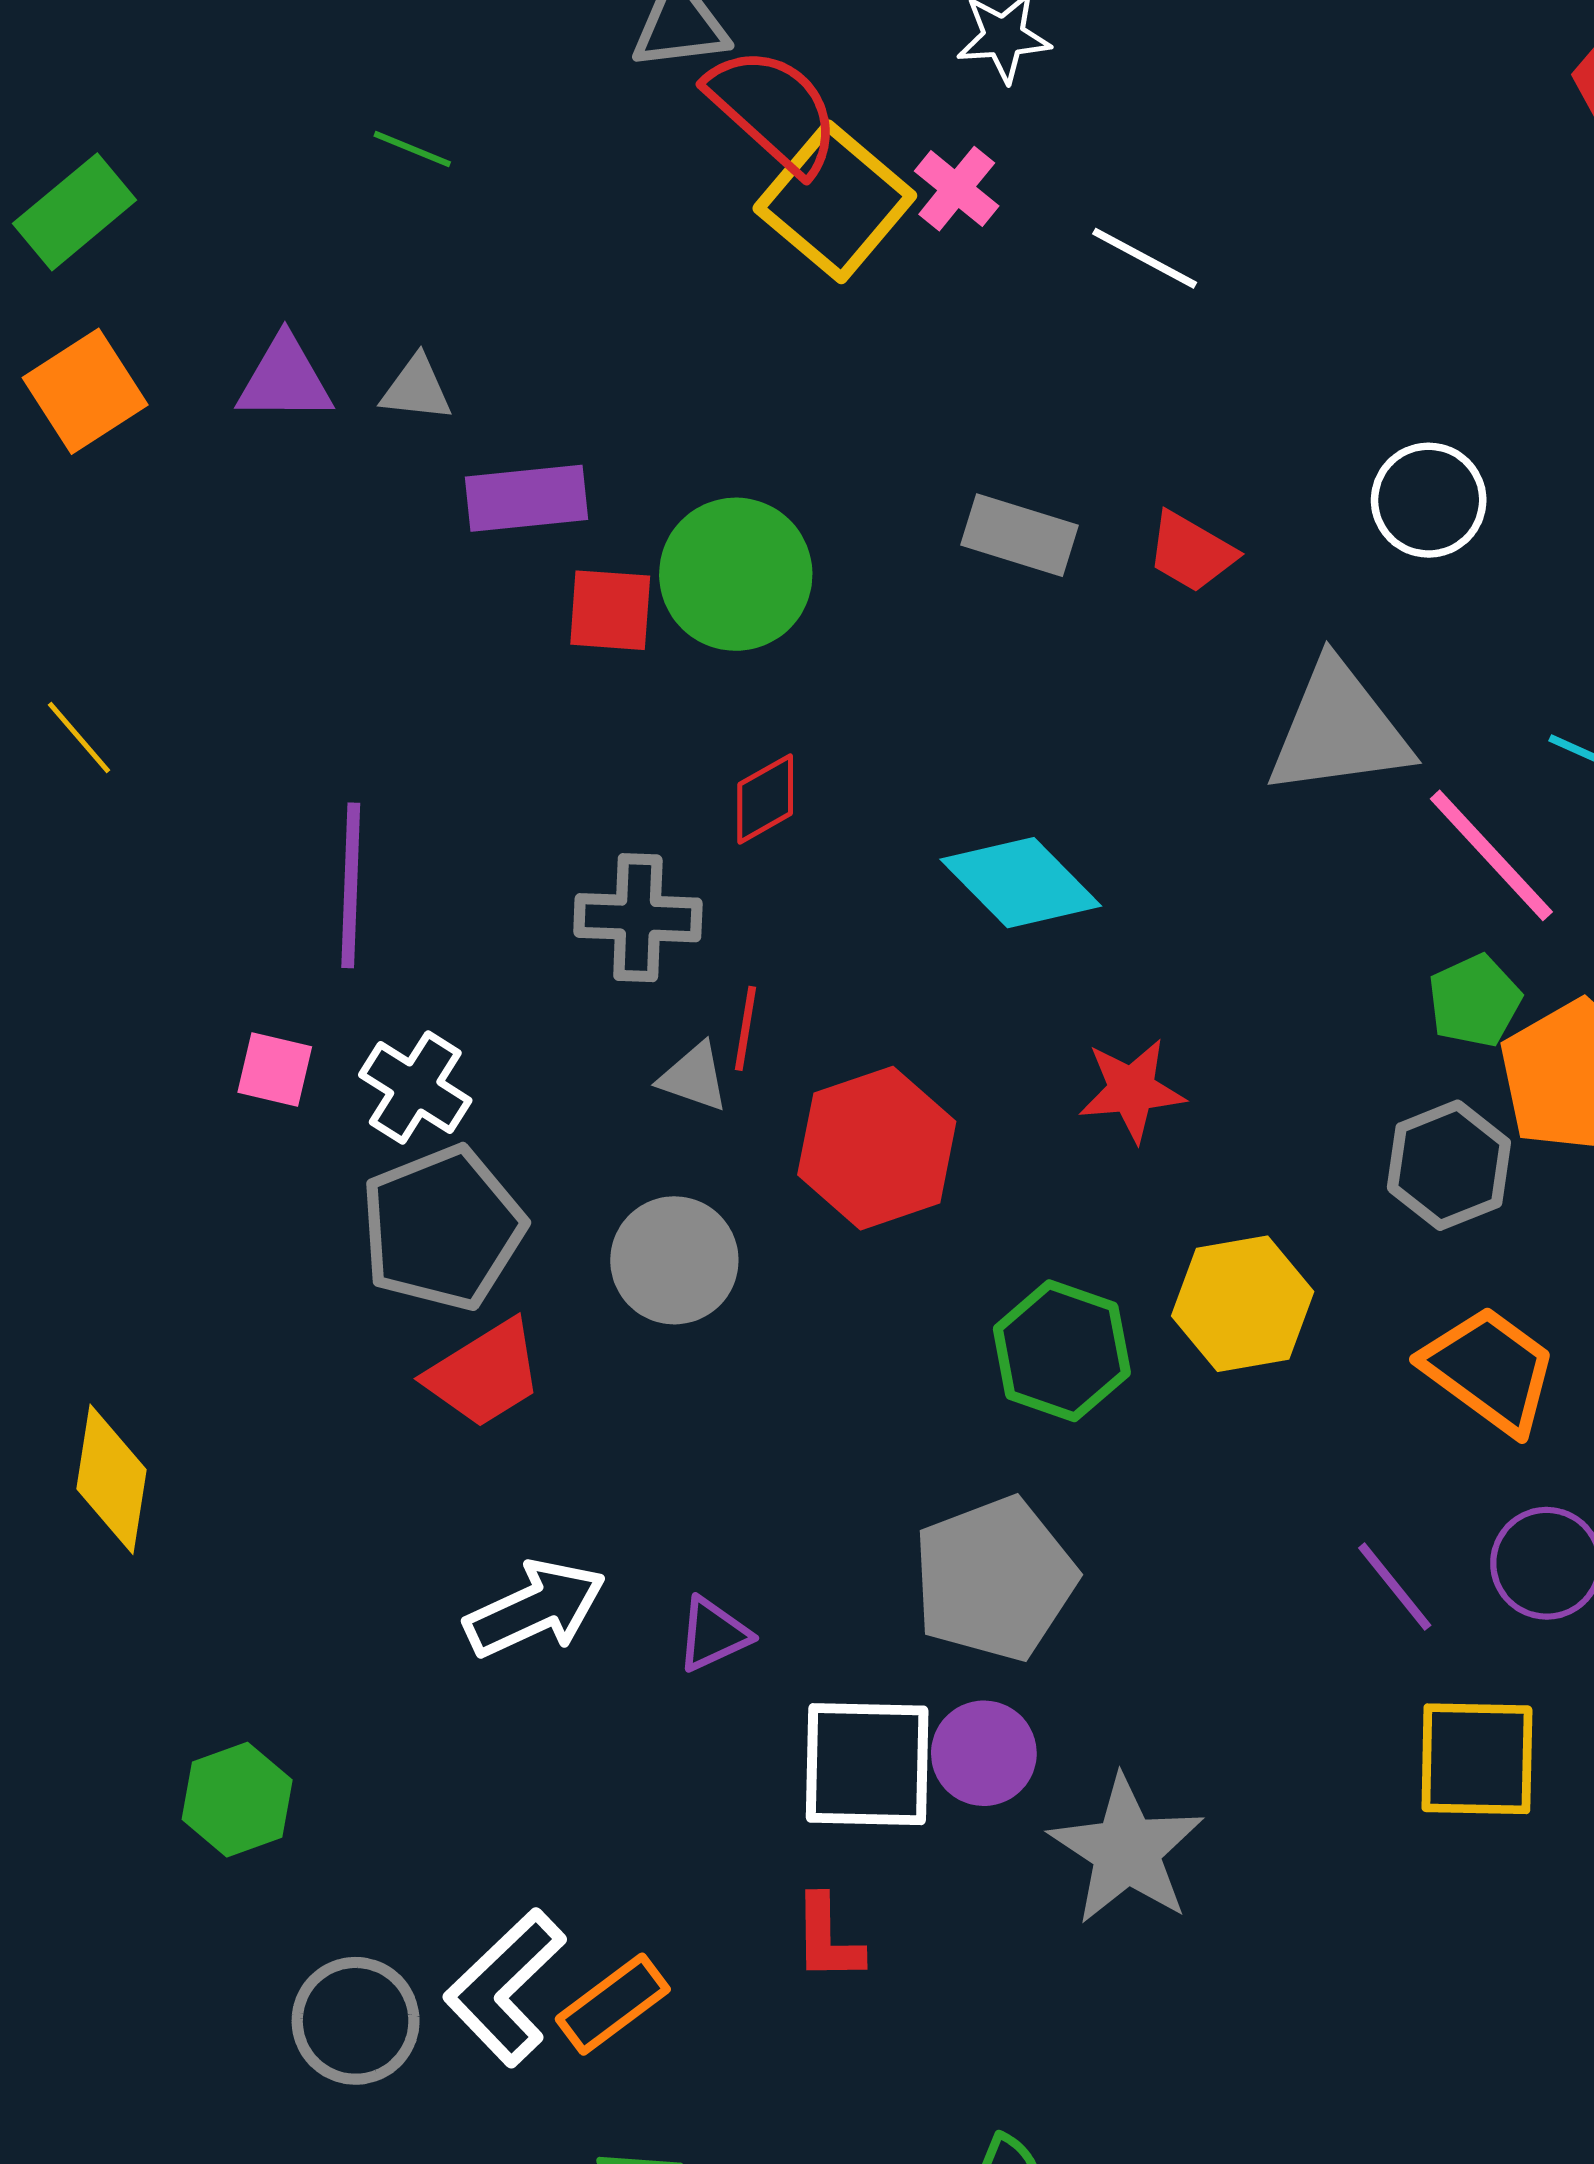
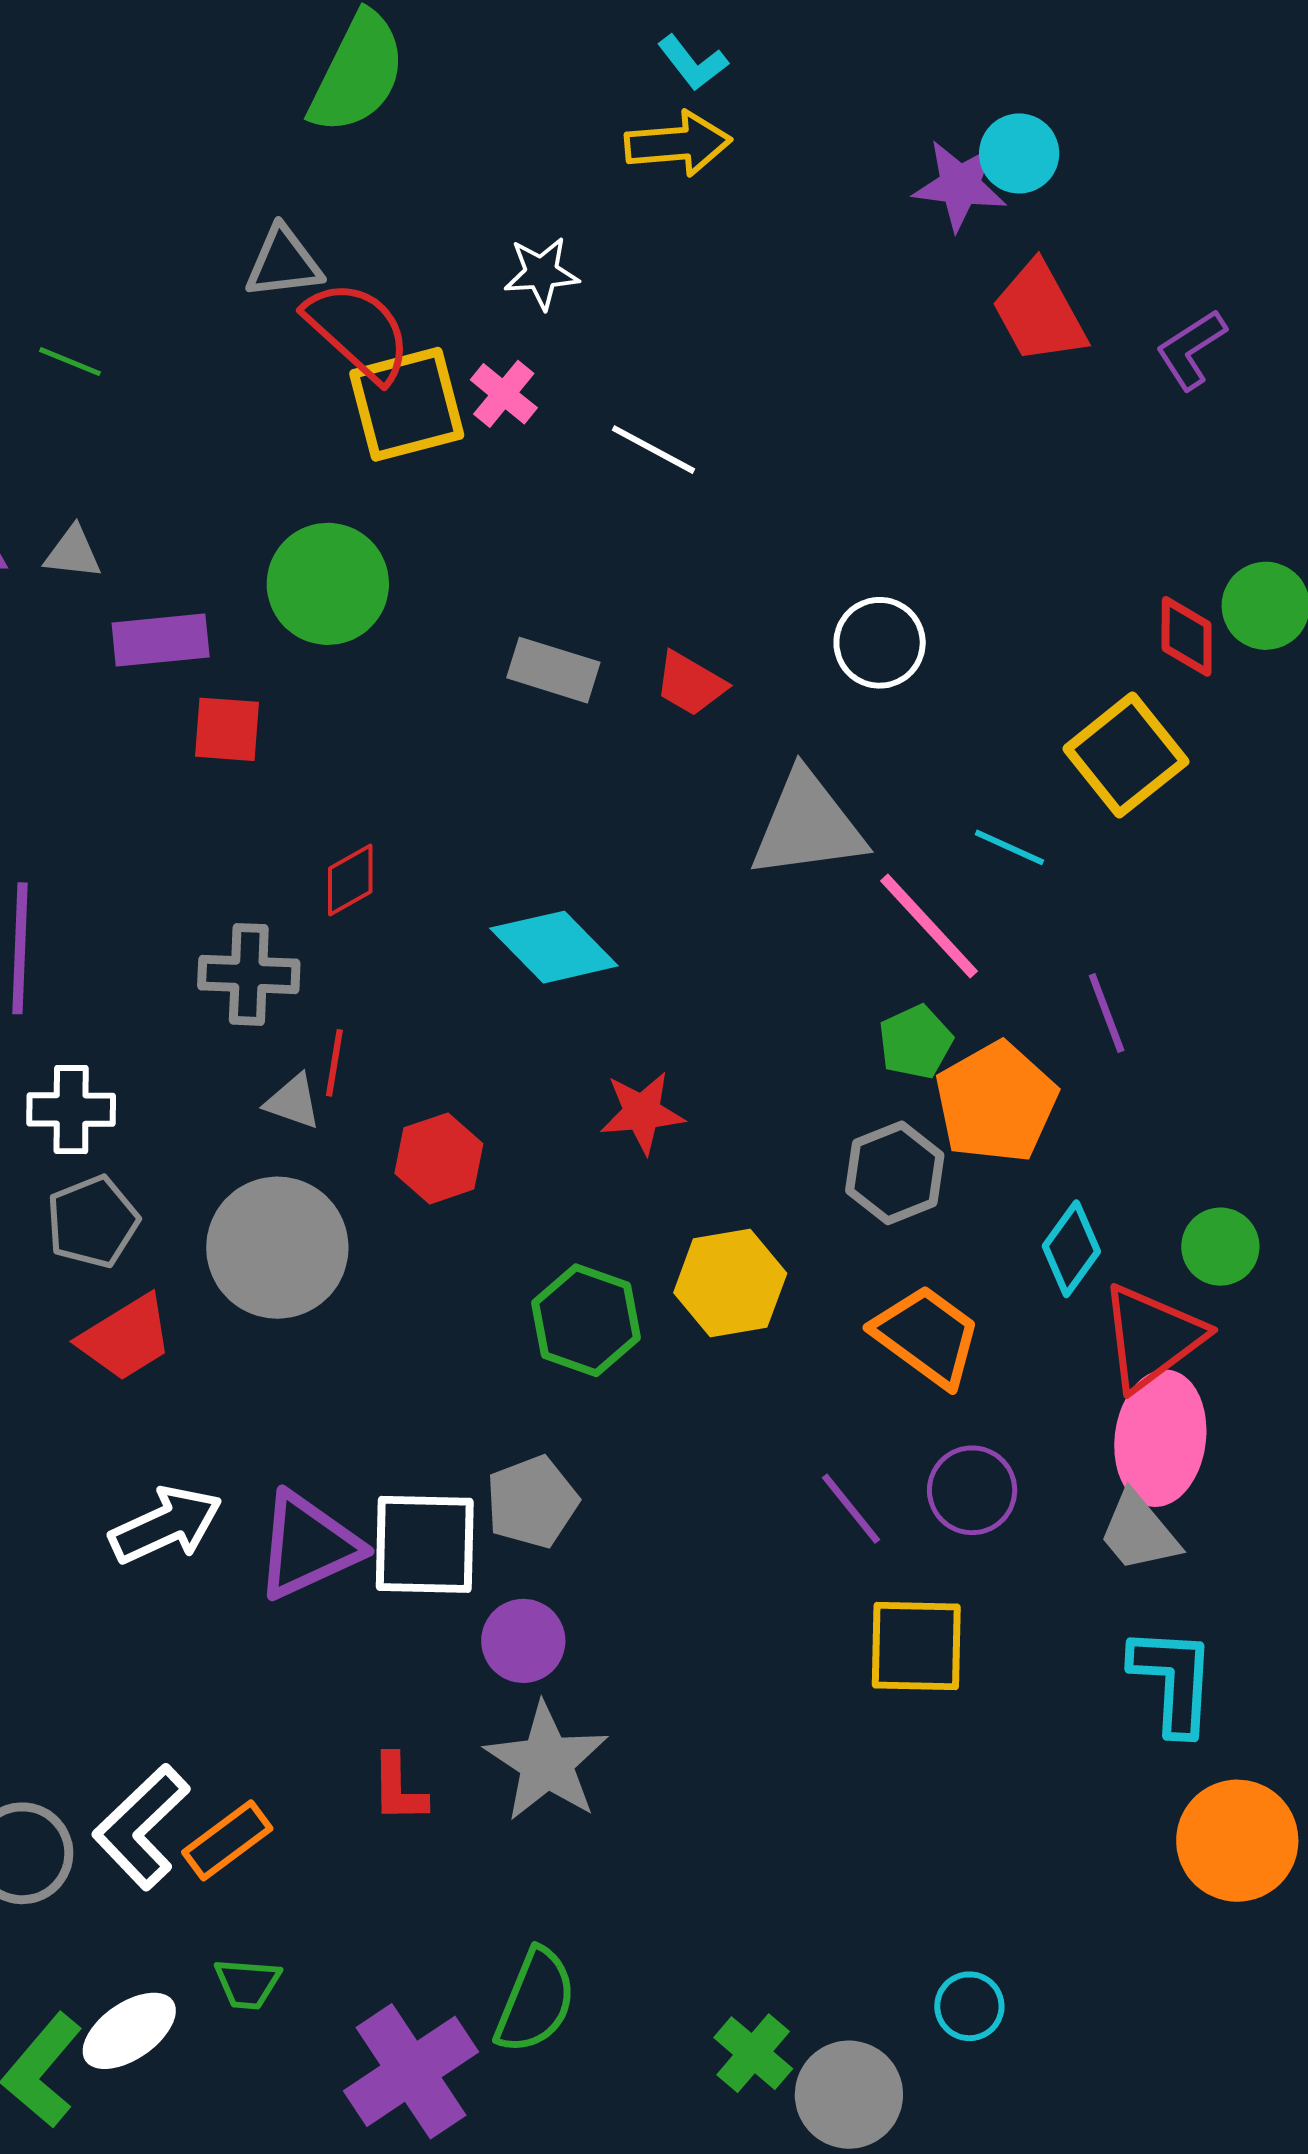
yellow square: (835, 202) -> (407, 404), turned 35
green circle: (736, 574) -> (328, 584), moved
white cross: (415, 1088) -> (71, 1110), turned -32
red hexagon: (877, 1148) -> (439, 1158), size x0.7
gray pentagon: (442, 1228) -> (92, 1222), size x0.7
gray circle: (674, 1260) -> (277, 1248), size x1.4
gray pentagon: (994, 1579) -> (532, 1502), size x0.7
purple triangle: (713, 1634) -> (308, 1546), size x1.8
white square: (867, 1764) -> (425, 1544), moved
gray star: (1127, 1850) -> (547, 1762), moved

